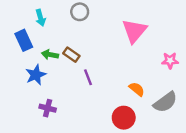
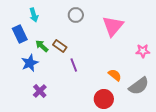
gray circle: (80, 12) -> (76, 15), moved
green arrow: (50, 55) -> (42, 46), turned 32
purple cross: (48, 108) -> (40, 91), turned 32

